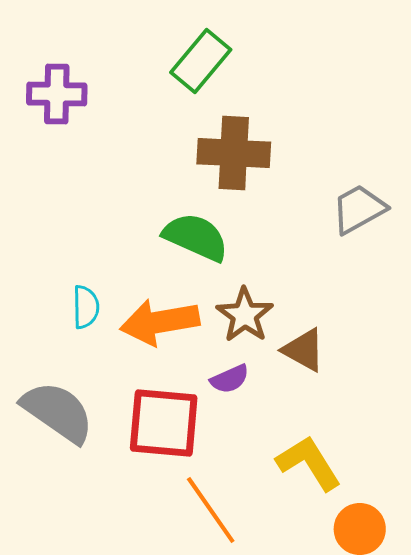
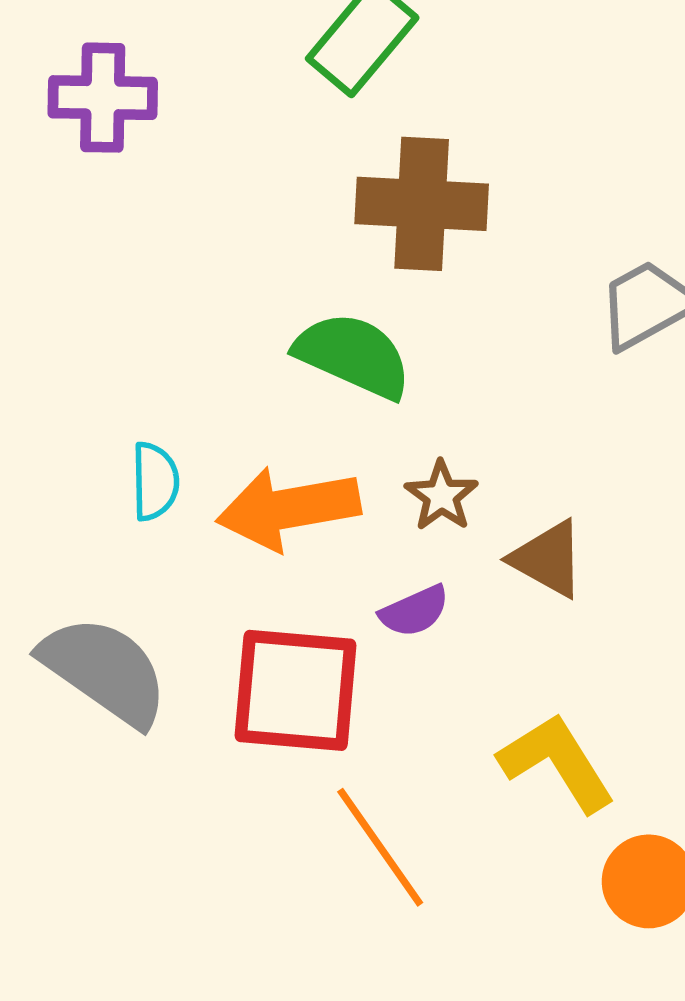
brown star: (245, 315) -> (441, 496), size x0.7

